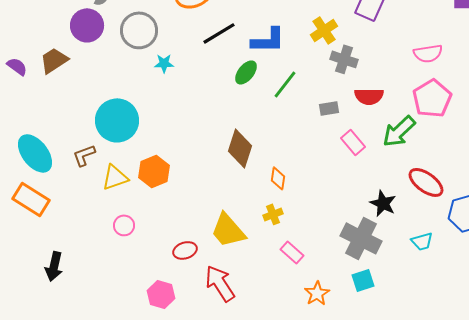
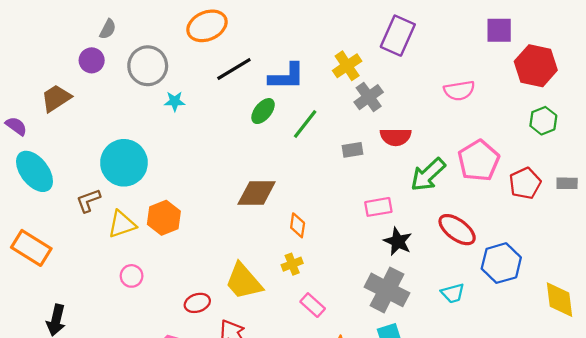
purple circle: (87, 25) -> (92, 60), size x0.7
gray cross: (344, 59) -> (369, 97), turned 36
purple semicircle: (17, 66) -> (16, 126), moved
pink pentagon: (432, 98) -> (479, 161), moved
pink rectangle: (353, 142) -> (378, 207), moved, turned -60
brown diamond: (240, 148) -> (257, 193), turned 72
cyan ellipse: (35, 153) -> (34, 171), moved
black star: (383, 203) -> (398, 241), moved

